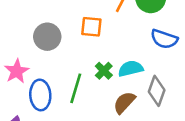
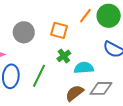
green cross: (104, 71) -> (64, 56), moved
gray diamond: (157, 91) -> (101, 88), turned 60

